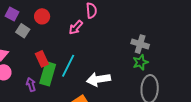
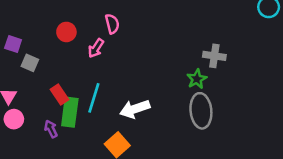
red circle: (42, 16) -> (66, 32), moved
gray cross: (140, 44) -> (214, 56), moved
green star: (140, 62) -> (197, 79), moved

